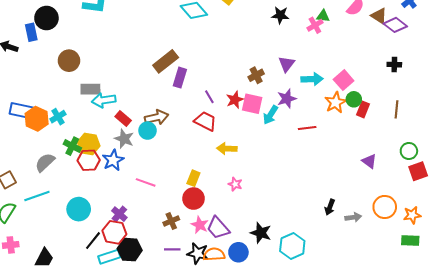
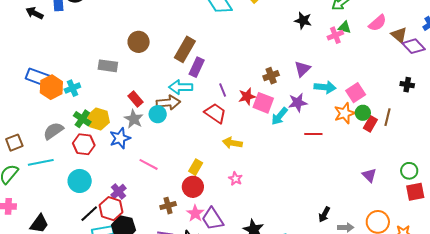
brown circle: (69, 61) -> (139, 42), moved
brown rectangle: (166, 61) -> (185, 49), turned -30
cyan arrow: (104, 100) -> (181, 87), moved
brown line: (397, 109) -> (387, 117), moved
red hexagon: (89, 160) -> (84, 144), moved

